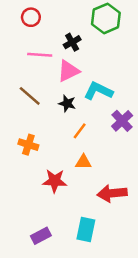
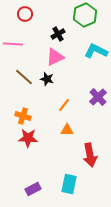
pink line: (40, 55) -> (13, 44), moved
cyan L-shape: (98, 91) -> (96, 51), moved
black star: (67, 103) -> (47, 79), moved
red star: (55, 181) -> (28, 138), moved
red arrow: (112, 193) -> (90, 155), turned -95

